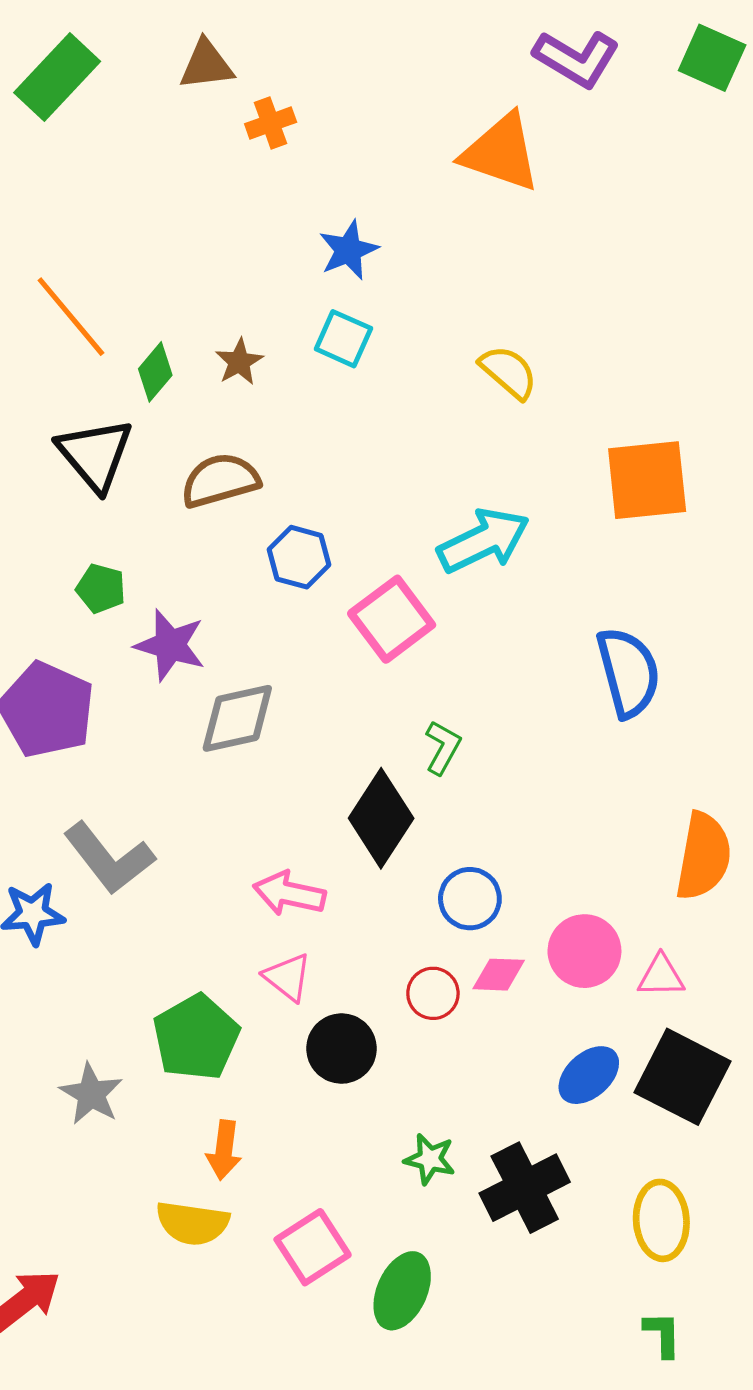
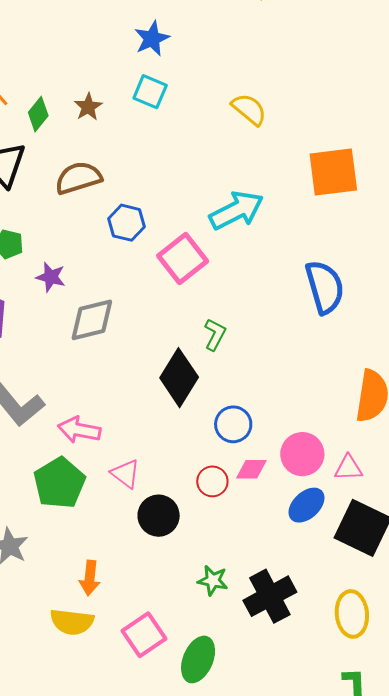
purple star: (170, 645) -> (51, 277), size x0.7
pink arrow: (289, 893) -> (79, 430), moved
green pentagon: (196, 1037) -> (59, 483), moved
blue ellipse: (589, 1075) -> (307, 505), moved

